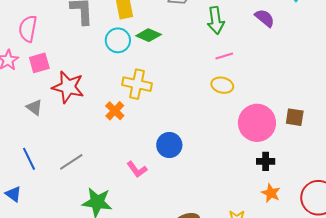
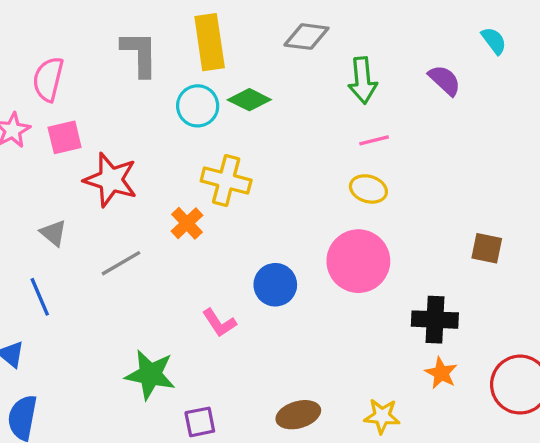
gray triangle: (34, 107) -> (53, 233), moved
pink circle: (257, 123) -> (358, 261), moved
black cross: (266, 161) -> (435, 320), size x1.5
gray line: (71, 162) -> (121, 263), moved

